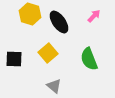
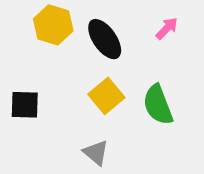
yellow square: (48, 53) -> (106, 96), moved

